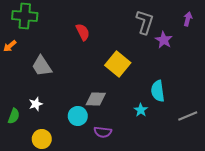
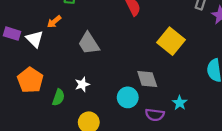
gray diamond: (96, 99) -> (147, 79), turned 70
cyan star: (141, 110) -> (180, 103), moved

